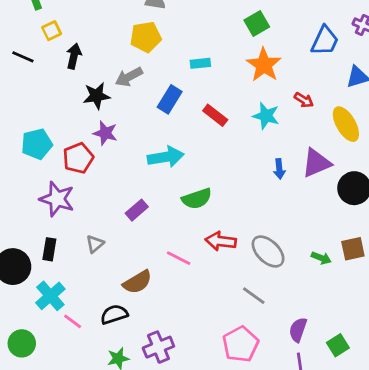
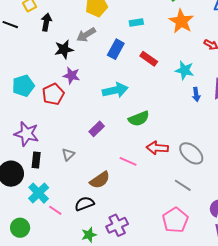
cyan star: (266, 116) -> (185, 70), moved
purple star: (57, 199) -> (27, 134), moved

